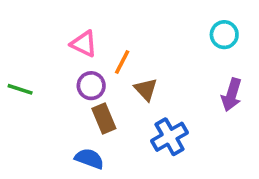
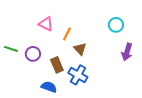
cyan circle: (224, 35) -> (116, 25), moved
purple circle: (91, 86) -> (33, 54), moved
blue cross: (170, 137) -> (78, 75), moved, turned -30

